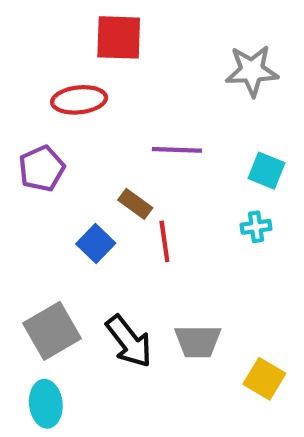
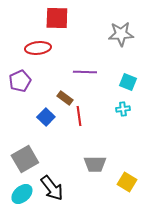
black arrow: (129, 341) -> (52, 188), moved
cyan ellipse: (46, 404) -> (22, 194), turned 55

